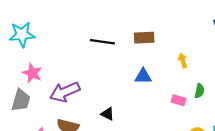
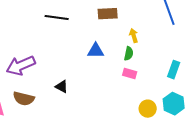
brown rectangle: (144, 38) -> (108, 14), moved
green semicircle: (199, 91) -> (129, 54), moved

